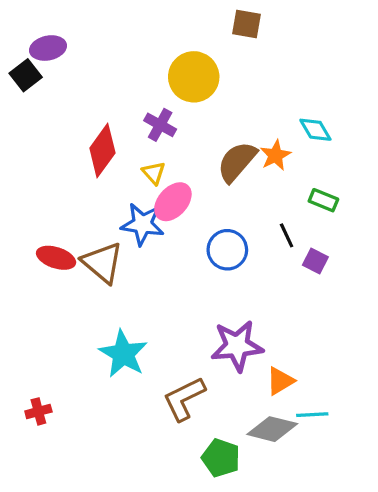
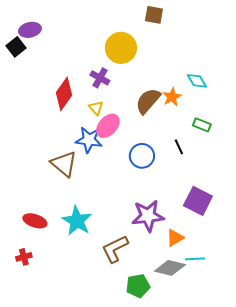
red ellipse: (56, 258) -> (35, 221), moved
purple square: (315, 261) -> (198, 201), moved, size x1.8
green pentagon: (221, 458) -> (138, 286), turned -30

